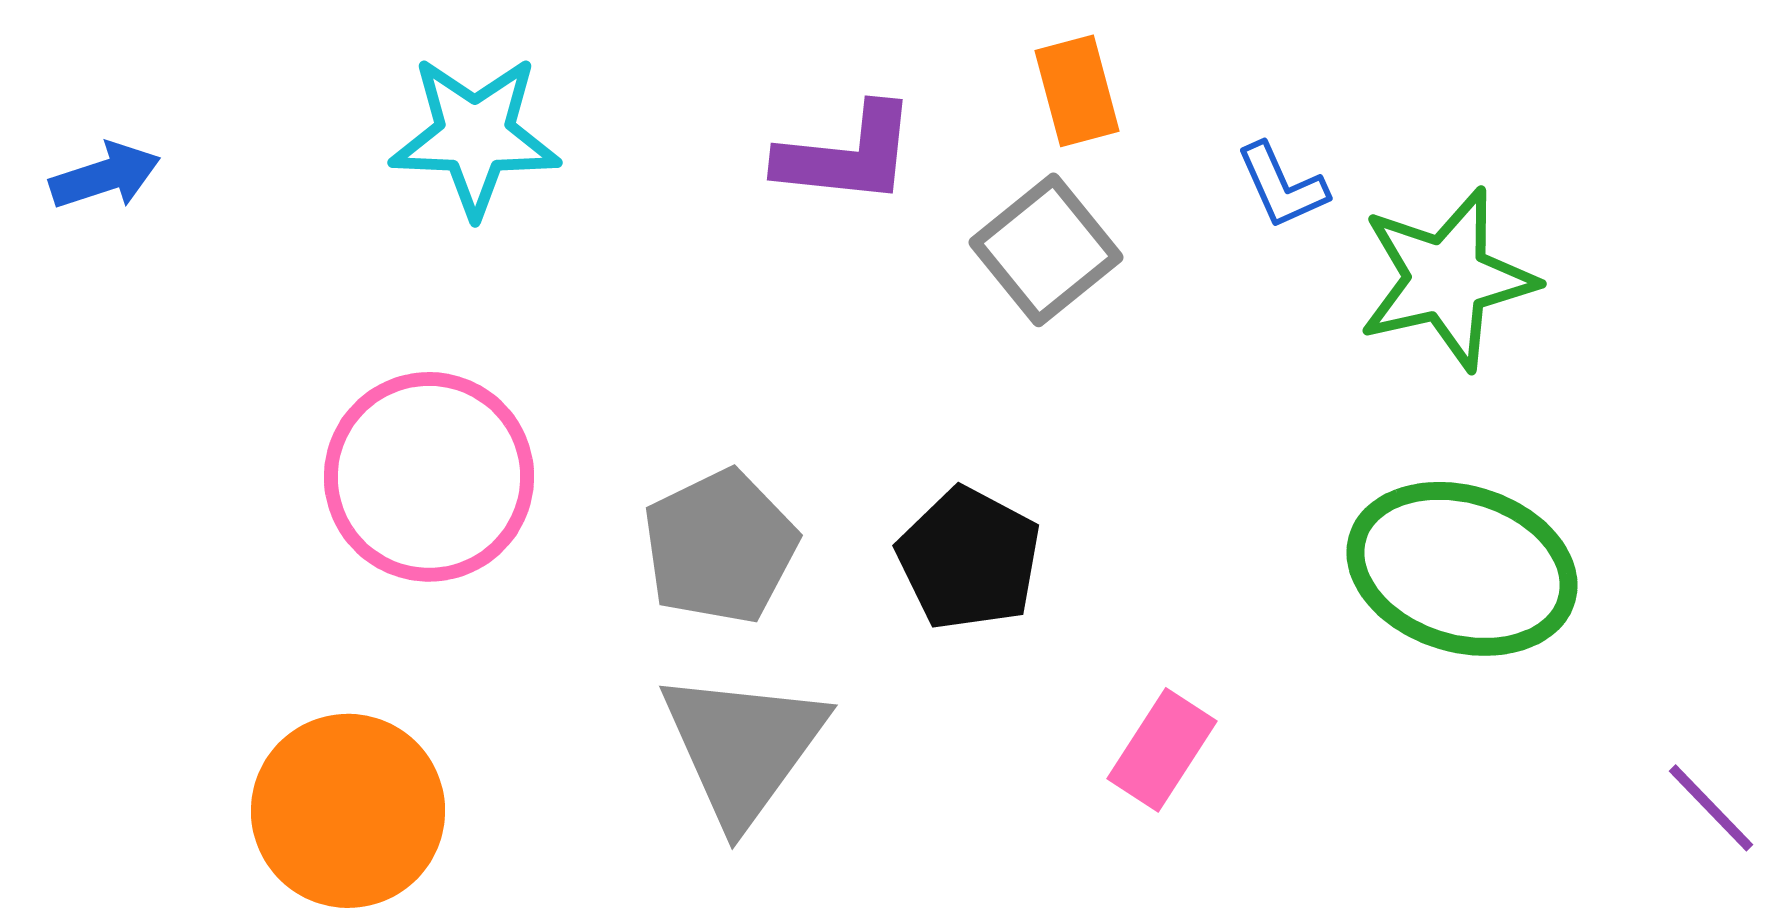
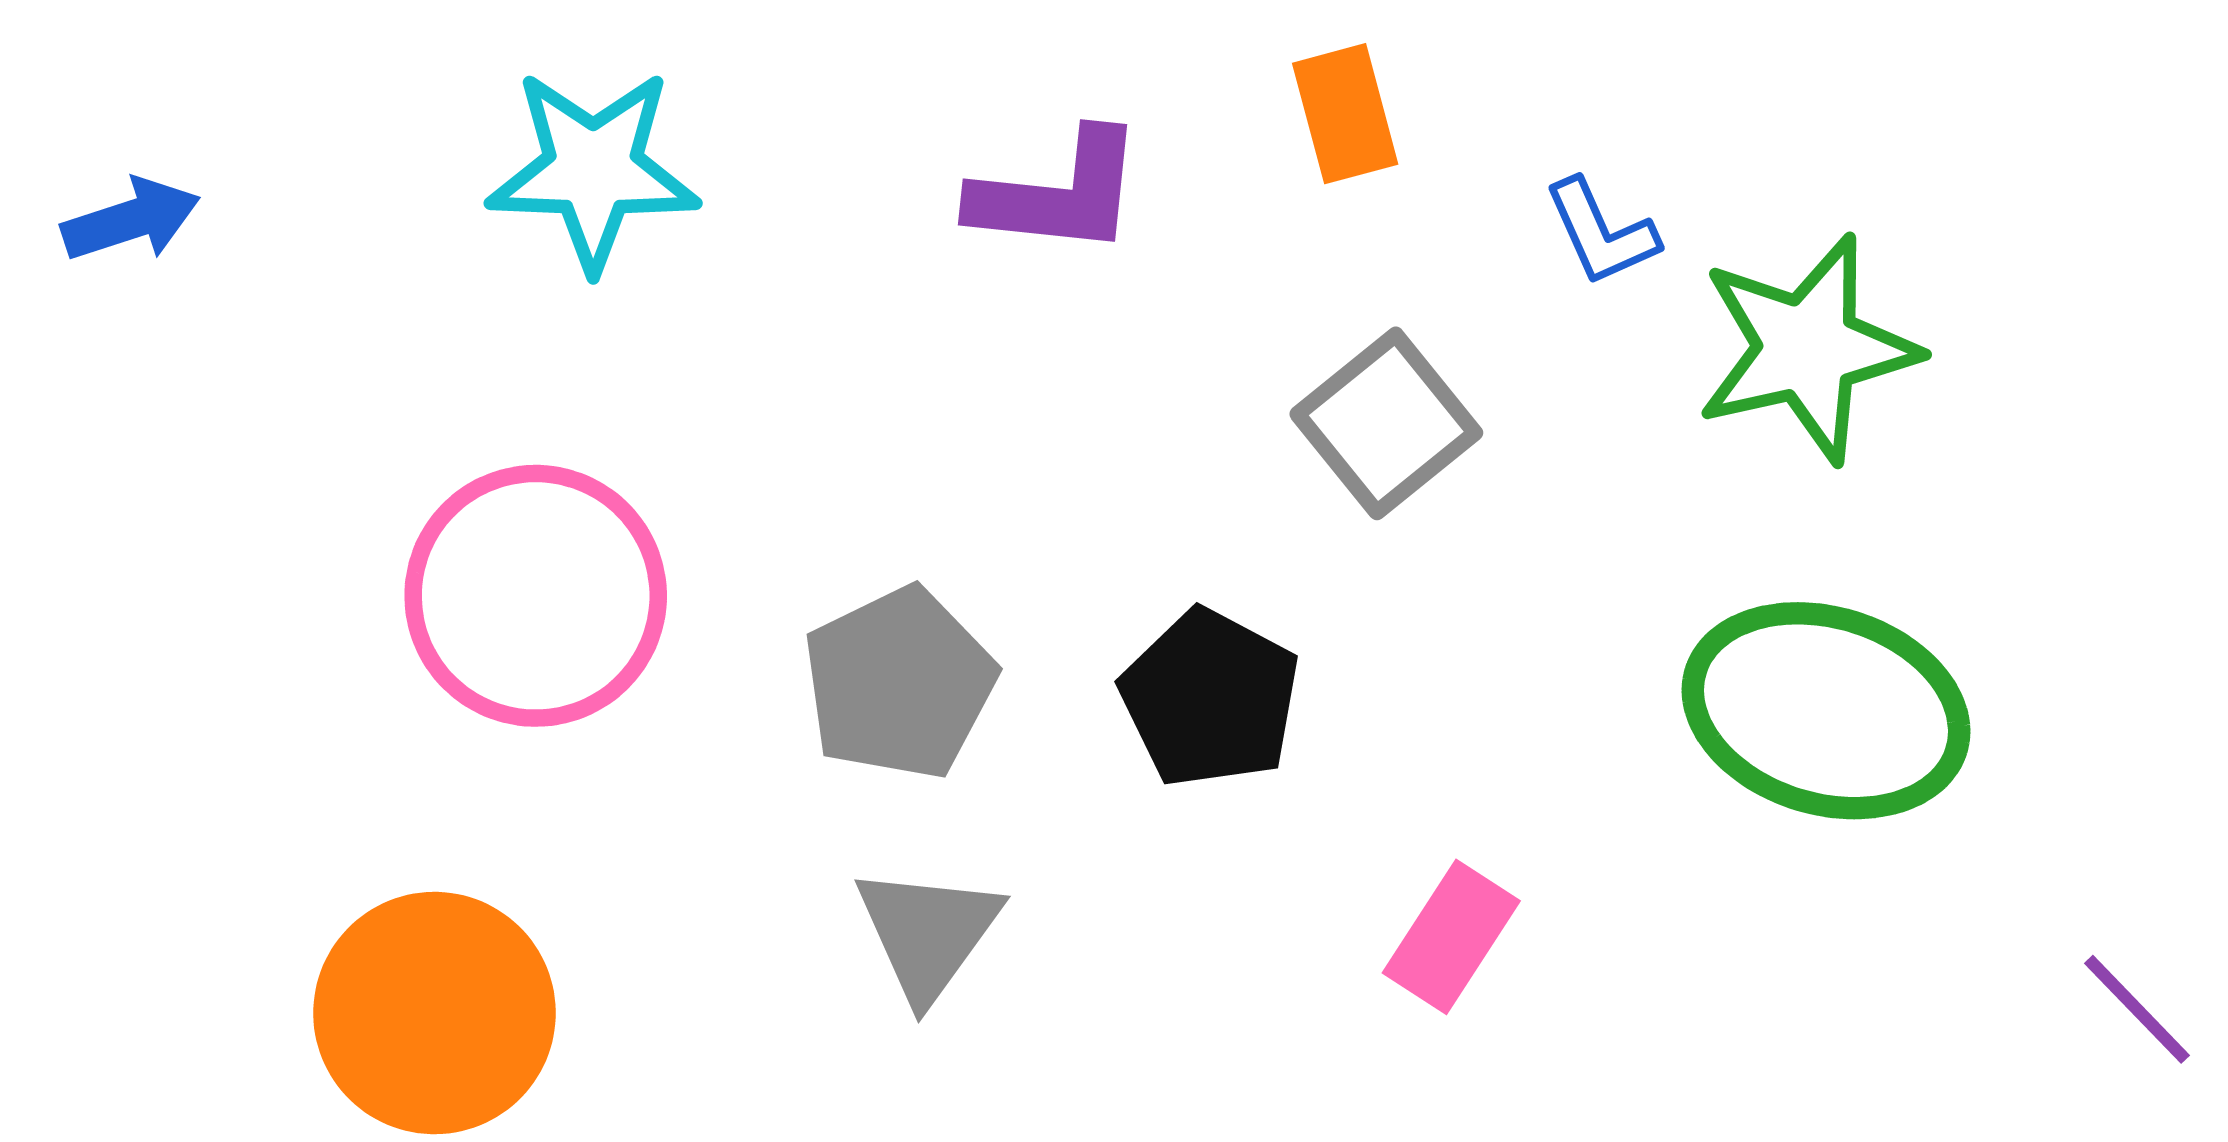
gray square: (1046, 250) -> (1386, 423), moved
gray triangle: (743, 747) -> (928, 933), size x0.7

